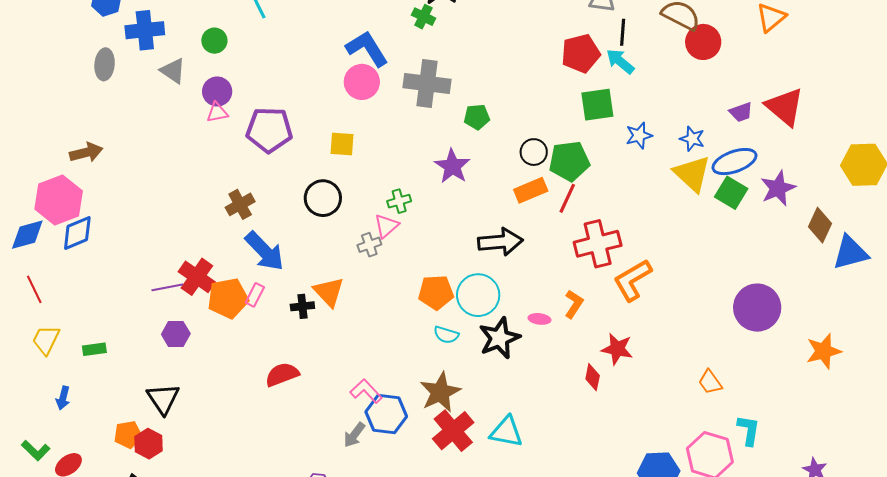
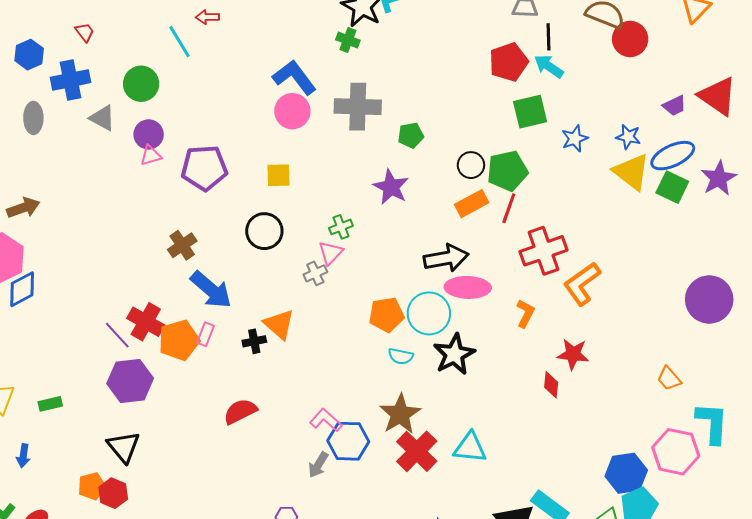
green circle: (214, 41) -> (141, 84), size x1.4
purple line: (167, 287) -> (117, 335), turned 64
pink ellipse: (539, 319) -> (468, 287), moved, size x2.0
purple hexagon: (176, 334) -> (130, 381), size x1.6
cyan L-shape: (749, 430) -> (712, 423), size x1.4

